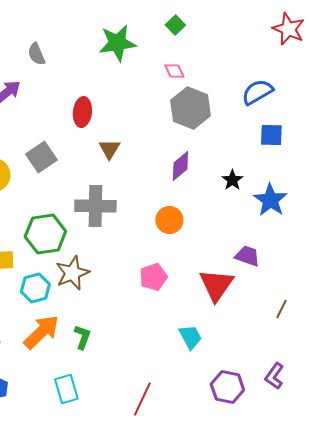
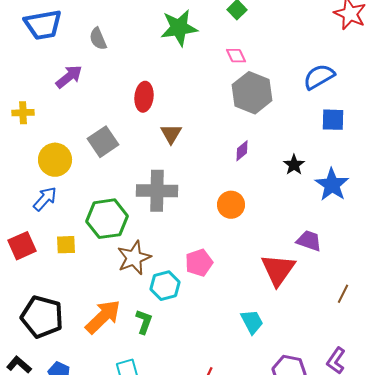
purple diamond: (180, 166) -> (242, 151), size x0.7
pink pentagon: (153, 277) -> (199, 263), moved
cyan hexagon: (35, 288) -> (165, 286), moved

